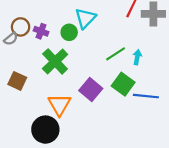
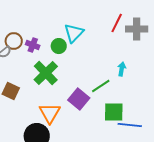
green line: (116, 54) -> (101, 86), moved
green square: (123, 84) -> (114, 112), moved, turned -35
blue line: (146, 96) -> (130, 125), moved

